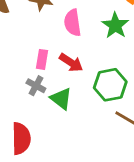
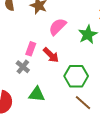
pink semicircle: (73, 23) -> (58, 27), turned 42
green triangle: (61, 99) -> (37, 94), moved, turned -42

